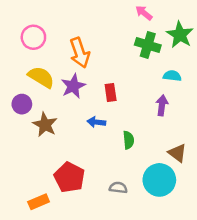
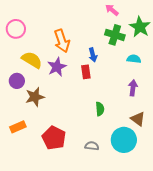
pink circle: (33, 37) -> (16, 29), moved
purple arrow: (162, 105) -> (133, 88), moved
blue arrow: (96, 122) -> (93, 55), moved, turned -112
brown star: (45, 125) -> (35, 97), turned 30
orange rectangle: (39, 202) -> (18, 127), moved

